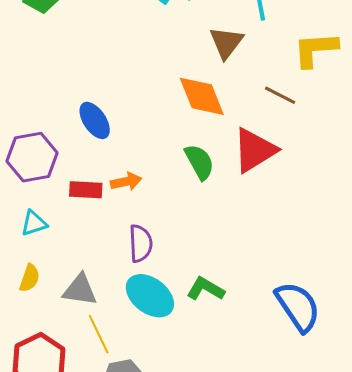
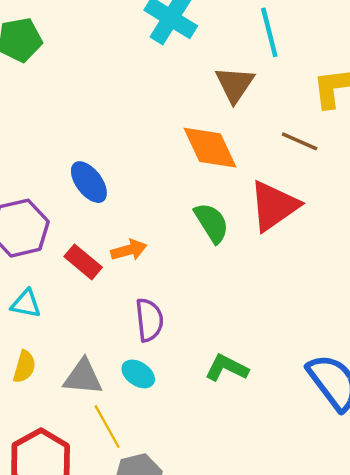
red rectangle: (86, 190) -> (83, 262), turned 40
cyan triangle: (34, 223) -> (26, 304), turned 32
cyan ellipse: (150, 296) -> (138, 374), moved, size x0.6

